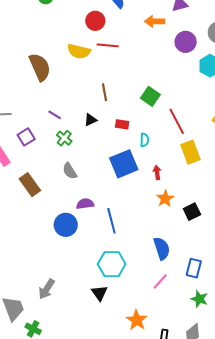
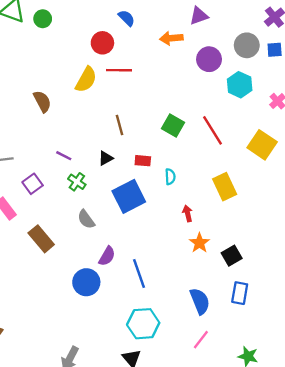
yellow semicircle: (79, 51) -> (86, 80), turned -70
brown semicircle: (40, 67) -> (42, 101), size x0.7
red line: (177, 121) -> (212, 130), moved
blue square: (124, 164) -> (129, 196), moved
purple semicircle: (85, 204) -> (107, 256), turned 132
blue rectangle: (194, 268) -> (240, 293), moved

